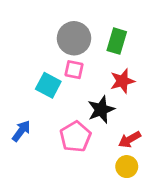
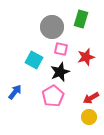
green rectangle: (117, 41) -> (81, 19), moved
pink square: (74, 70) -> (61, 49), moved
black star: (101, 110) -> (60, 72), moved

